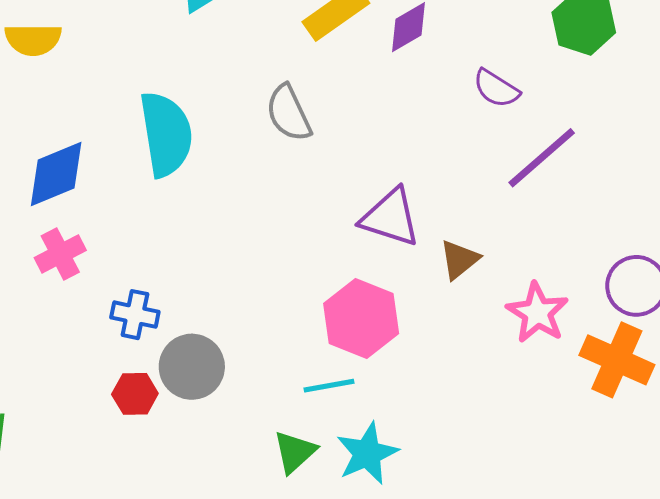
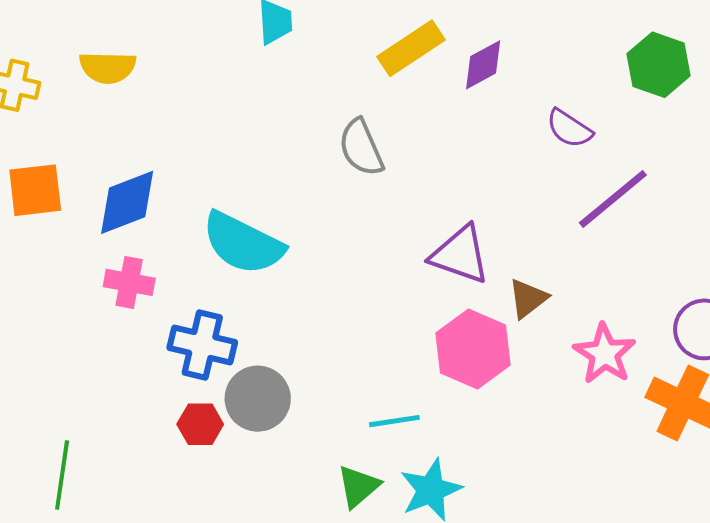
cyan semicircle: (166, 134) -> (243, 243), moved, turned 124
pink cross: (60, 254) -> (129, 282), turned 36
blue cross: (135, 315) -> (202, 345), size x1.4
pink hexagon: (361, 318) -> (473, 349), moved

